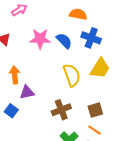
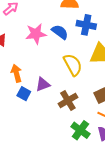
purple triangle: (27, 92) -> (43, 84), moved
blue square: (11, 111) -> (24, 94), moved

